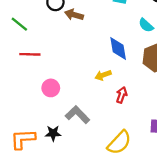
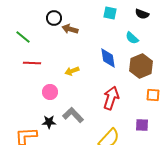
yellow arrow: (103, 75) -> (72, 71), moved
red arrow: (122, 95) -> (111, 98), size x1.6
black star: (53, 133) -> (49, 122), moved

